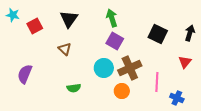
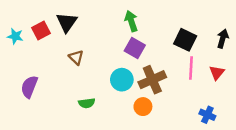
cyan star: (13, 15) -> (15, 36), moved
black triangle: (69, 19) -> (67, 22), moved
pink line: (157, 82) -> (191, 68), moved

